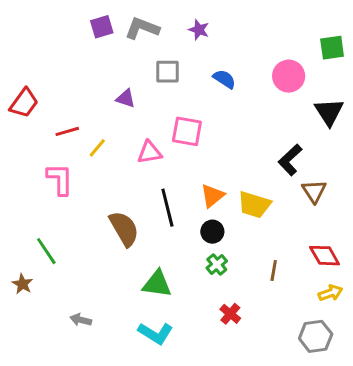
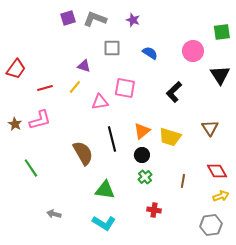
yellow line: (97, 148) -> (75, 87), moved
black L-shape: (290, 160) -> (174, 92), moved
pink L-shape: (60, 179) -> (40, 120), turned 75
brown star: (22, 284) -> (15, 124), moved
red cross: (230, 314) -> (154, 210), turned -32

